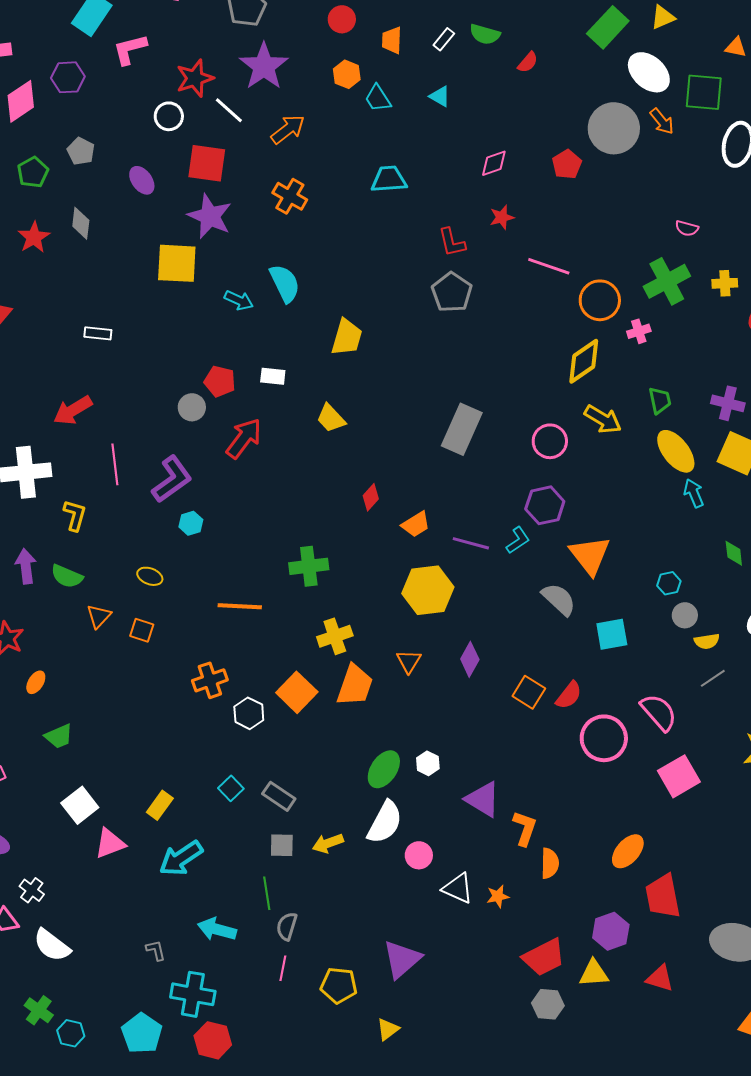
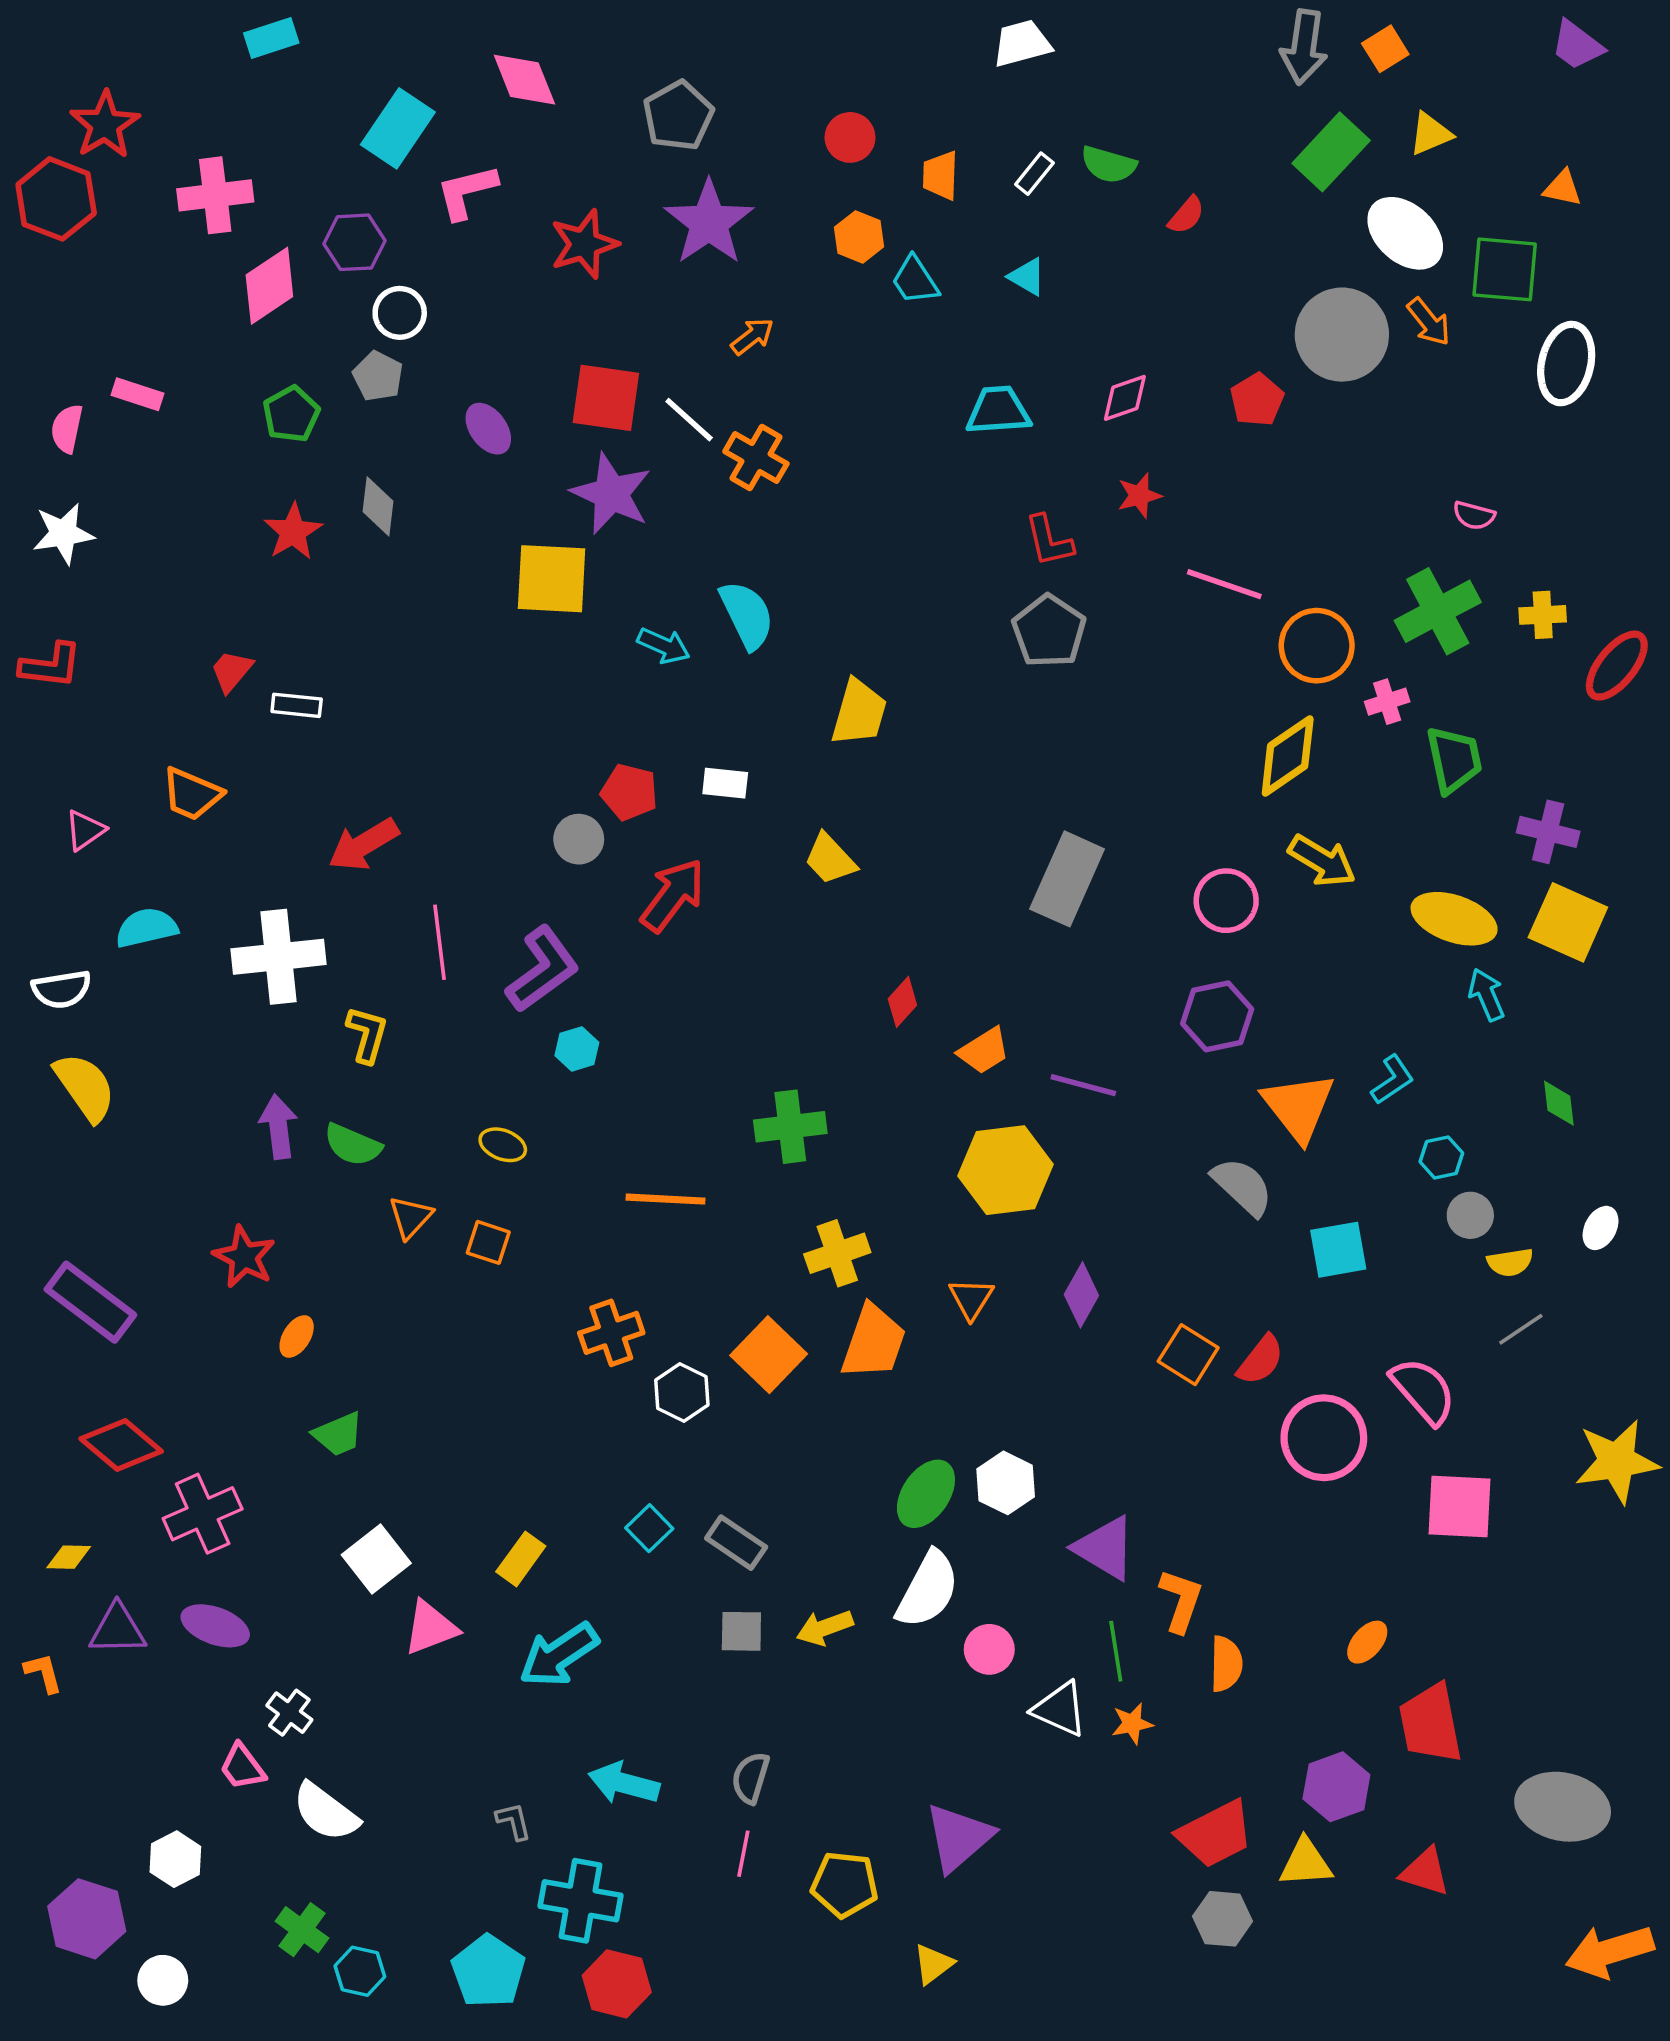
white line: (229, 110) -> (689, 420), moved
white circle: (169, 116) -> (400, 313), moved
orange arrow: (288, 129) -> (752, 336), size x0.7
cyan trapezoid: (389, 179) -> (998, 411), moved
white rectangle: (98, 333) -> (297, 705), moved
green trapezoid: (660, 400) -> (1454, 760), moved, size x1.4
yellow ellipse: (676, 451) -> (1454, 919), turned -33
cyan L-shape: (518, 540) -> (1393, 1080), moved
white hexagon: (428, 763) -> (1006, 1483), size x1.4
pink square: (679, 776) -> (1459, 1506), turned 33
orange ellipse: (628, 851) -> (1367, 1642), size x0.7
green line: (267, 893) -> (1116, 1651), moved

